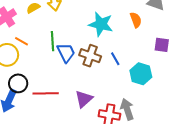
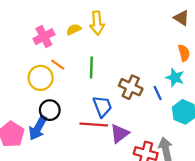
cyan star: (101, 24) -> (175, 78), moved, size x0.7
blue trapezoid: (66, 53) -> (102, 106), moved
red line: (46, 93) -> (94, 124), moved

